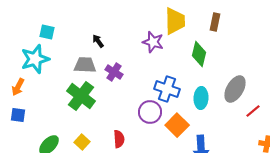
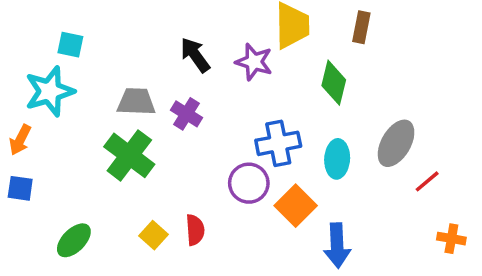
black arrow: (98, 41) -> (195, 55), moved, size x1.5
blue cross: (167, 89) -> (278, 143), turned -30
yellow square: (82, 142) -> (154, 235), moved

